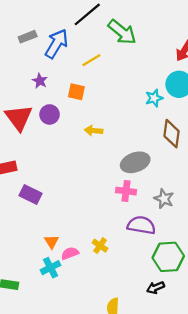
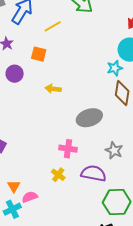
cyan star: (154, 98) -> (115, 68), moved
pink cross: (126, 191) -> (68, 149), moved
yellow cross: (100, 246) -> (58, 175), moved

